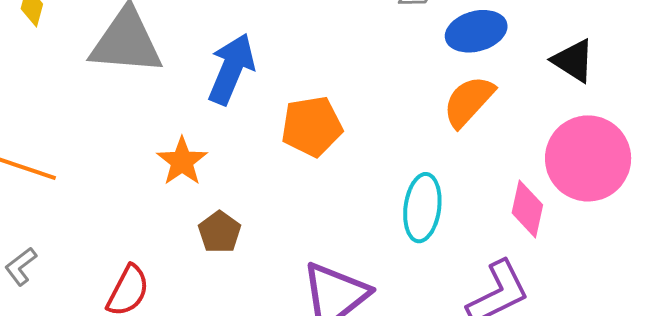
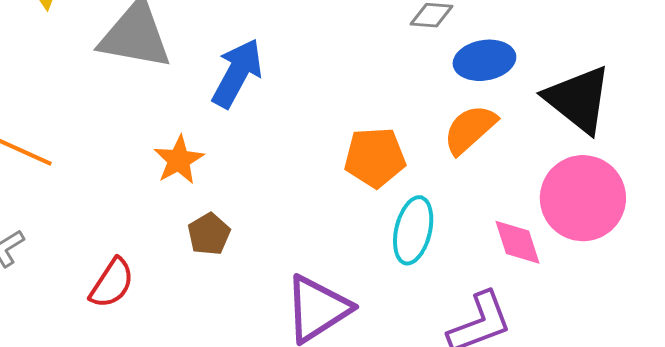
black triangle: (573, 61) -> (578, 99), size x1.6
orange pentagon: (312, 126) -> (375, 157), moved
pink diamond: (527, 209) -> (518, 242), turned -36

